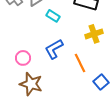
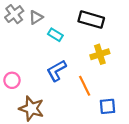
pink circle: (23, 58) -> (12, 80), moved
blue square: (101, 82) -> (107, 106), turned 35

